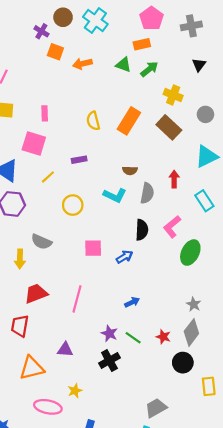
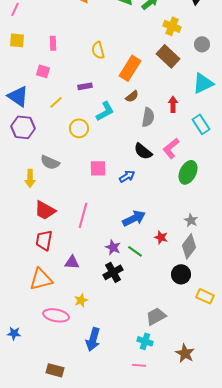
orange rectangle: (129, 121) -> (130, 68), moved
pink square: (34, 144) -> (43, 71), size x0.6
brown semicircle: (130, 171) -> (132, 96), turned -40
cyan L-shape: (115, 195) -> (105, 111), moved, turned -55
black semicircle: (142, 230) -> (143, 151), turned 126
red trapezoid: (36, 294) -> (45, 210), turned -130
blue arrow: (132, 302) -> (134, 218), size x1.6
red trapezoid: (20, 326) -> (44, 240), moved
red star: (163, 337) -> (161, 237), moved
yellow rectangle: (209, 386) -> (205, 296), turned -60

